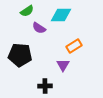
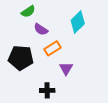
cyan diamond: (61, 15) -> (78, 22), moved, turned -45
orange rectangle: (74, 46) -> (52, 48), moved

